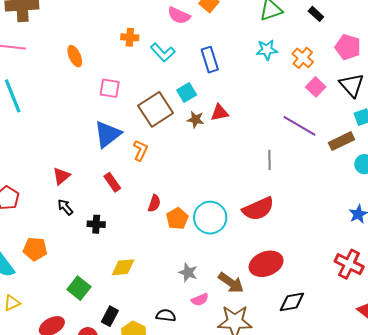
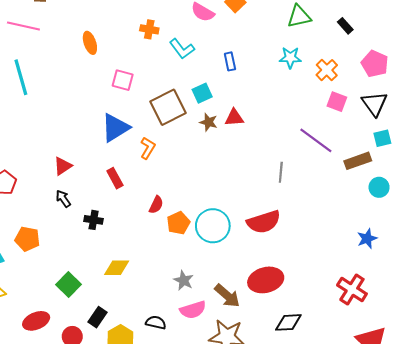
blue rectangle: (210, 60) -> (230, 61), size x0.7
pink square: (316, 87) -> (337, 102), turned -30
pink semicircle: (200, 300) -> (193, 310), size x1.4

